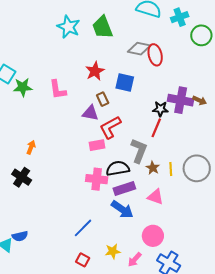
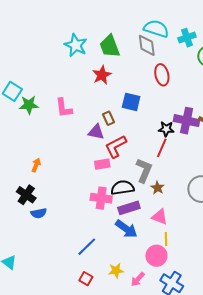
gray diamond: (139, 49) -> (147, 45), moved, turned 70
red star: (95, 71) -> (102, 75), moved
yellow line: (171, 169) -> (166, 239), moved
blue semicircle: (20, 236) -> (39, 213), moved

